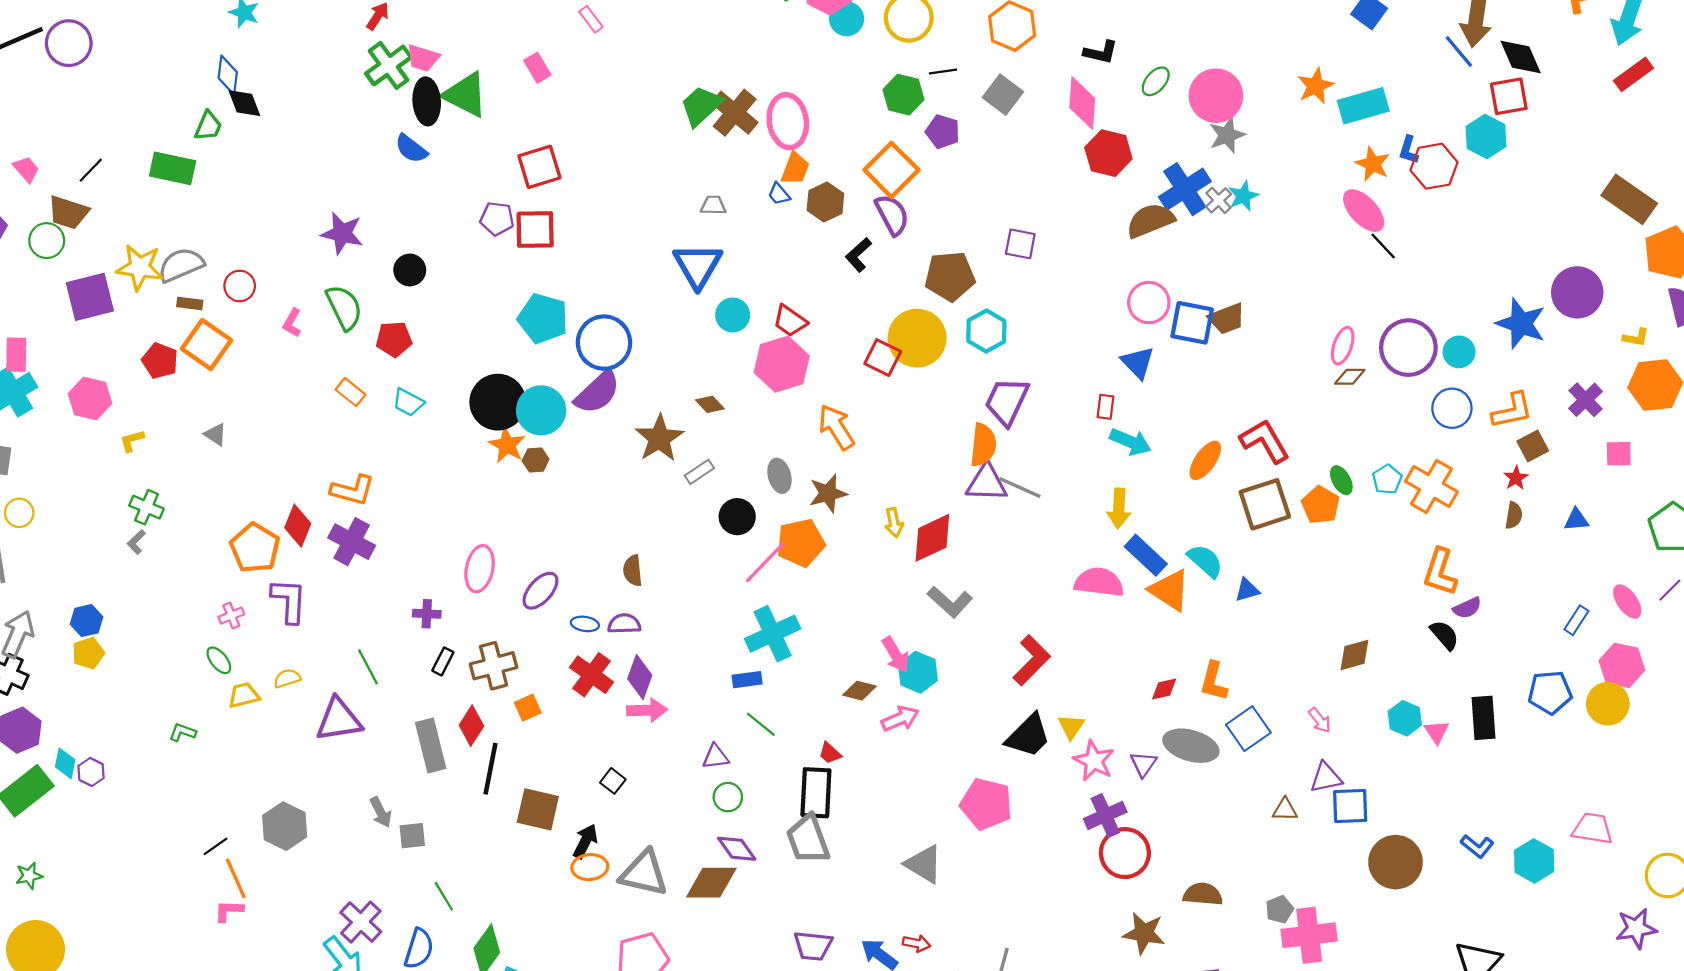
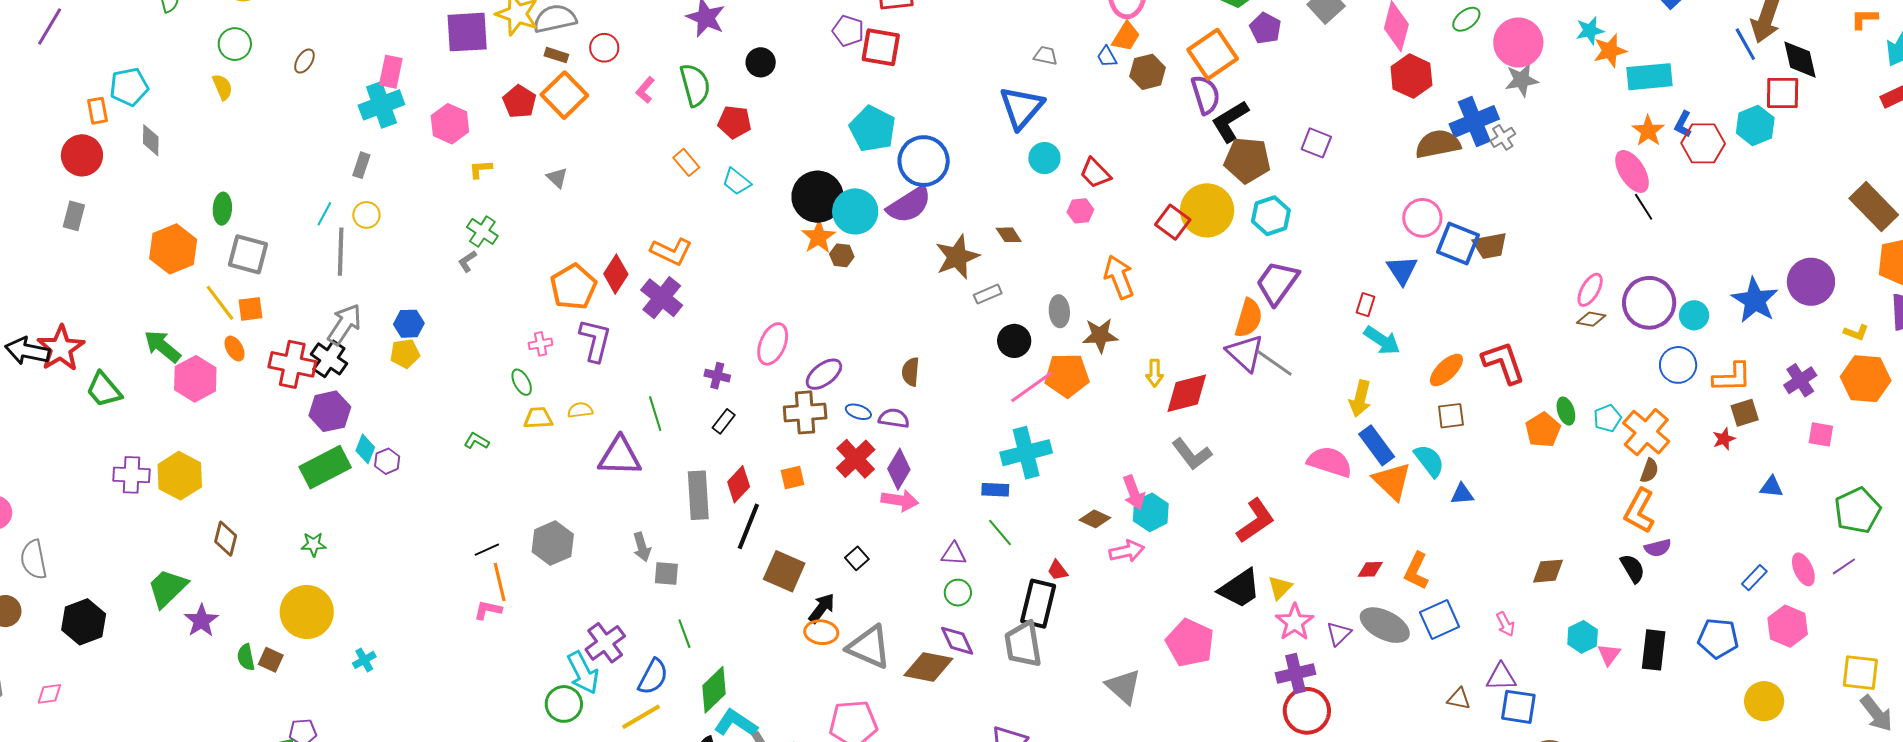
cyan star: (1243, 196) -> (1590, 31), moved
black L-shape: (858, 255) -> (1230, 121), moved, size x1.4
pink hexagon: (782, 364) -> (1080, 211), size x0.5
purple triangle: (987, 483) -> (1245, 353), turned 30
brown square: (1265, 504) -> (1451, 416), moved, size x0.6
brown semicircle: (1514, 515) -> (1649, 471), moved
brown cross: (494, 666) -> (805, 412), moved
yellow circle: (1608, 704) -> (1764, 701), moved

